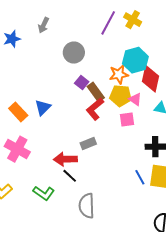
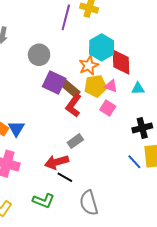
purple square: (82, 83) -> (54, 82), size x1.6
blue triangle: (43, 108) -> (16, 129), moved
pink square: (127, 120) -> (108, 108), turned -35

